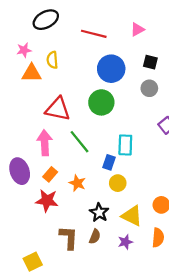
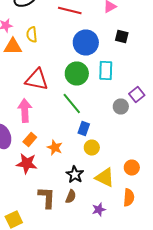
gray circle: (149, 88) -> (121, 106), moved
green line: (80, 142) -> (72, 104), moved
cyan rectangle: (125, 145) -> (106, 70), moved
purple star: (125, 242) -> (99, 210), moved

